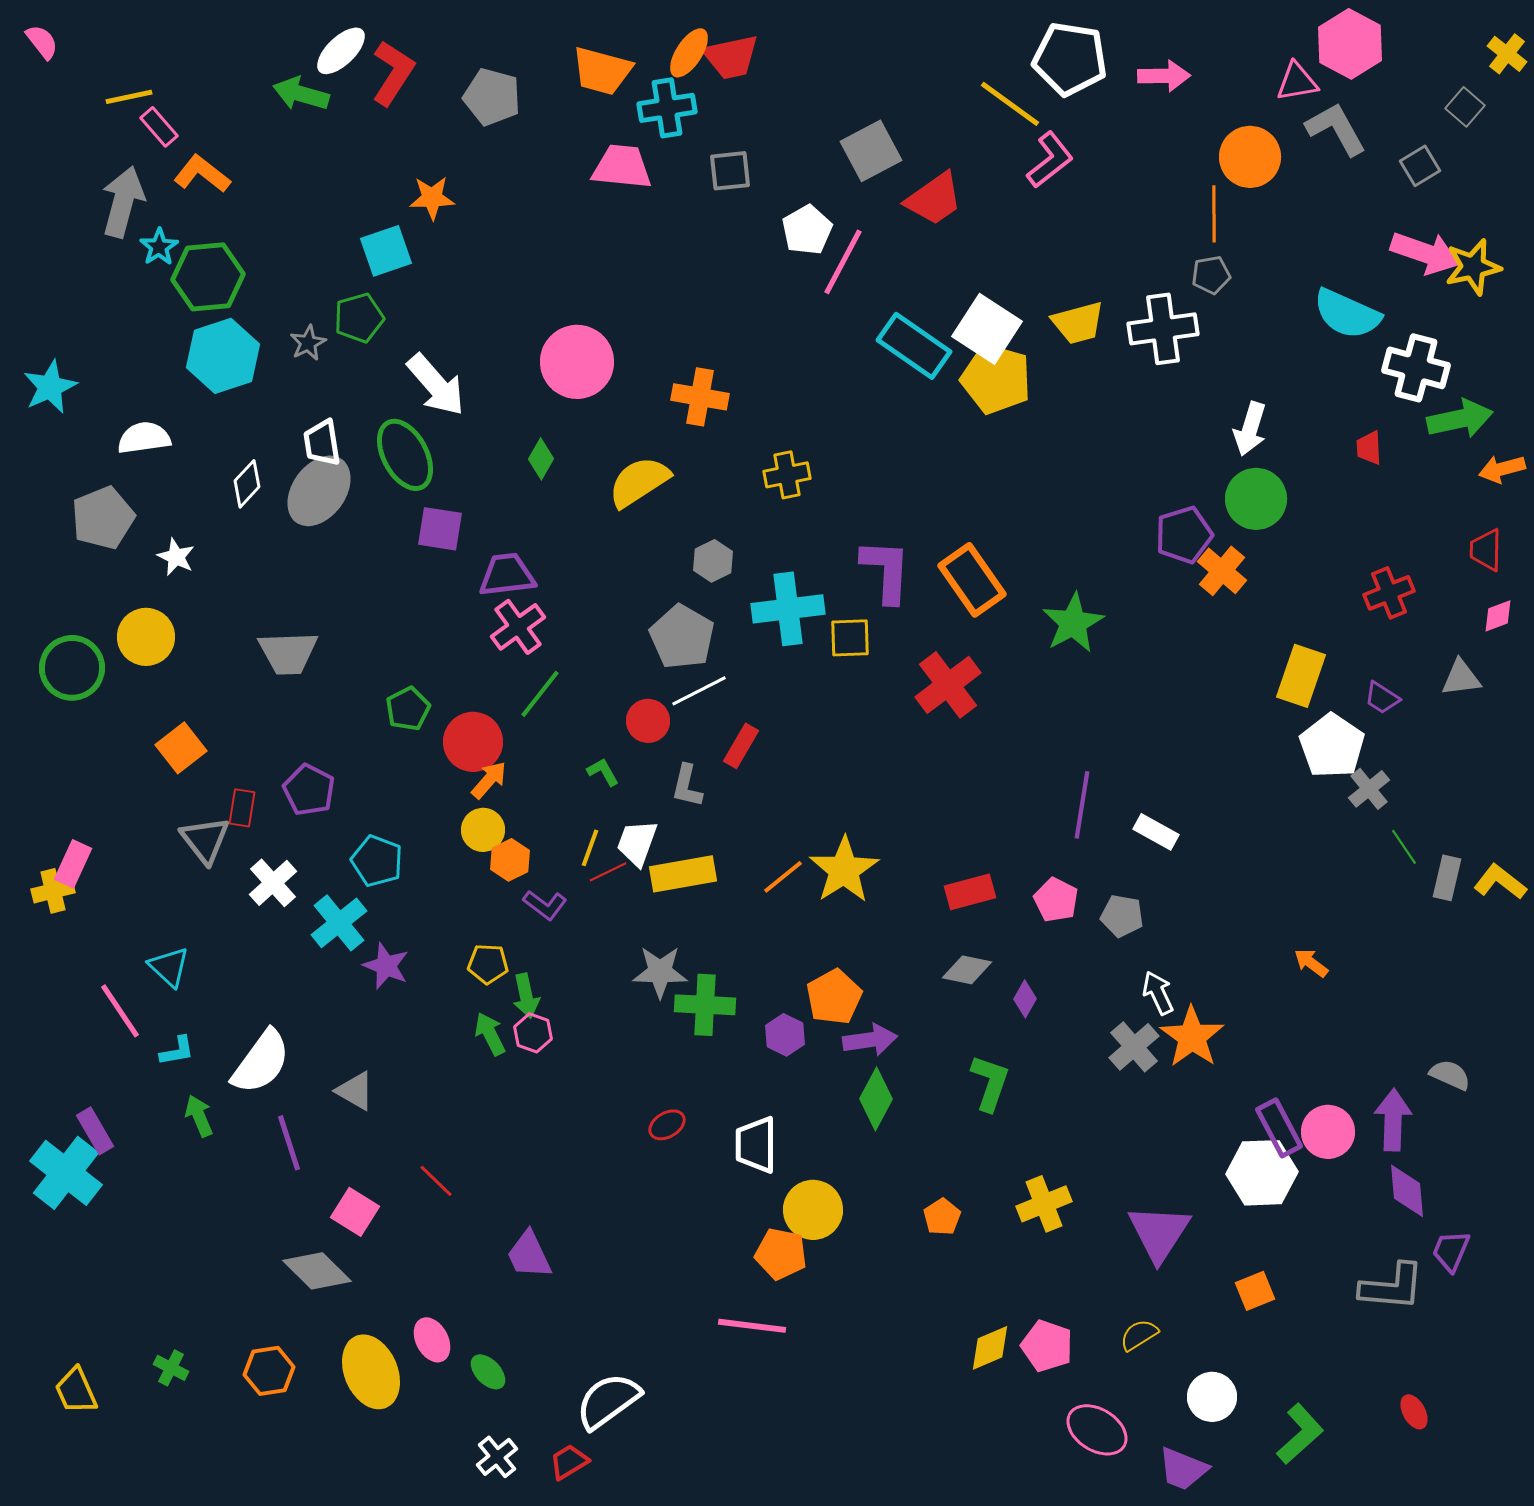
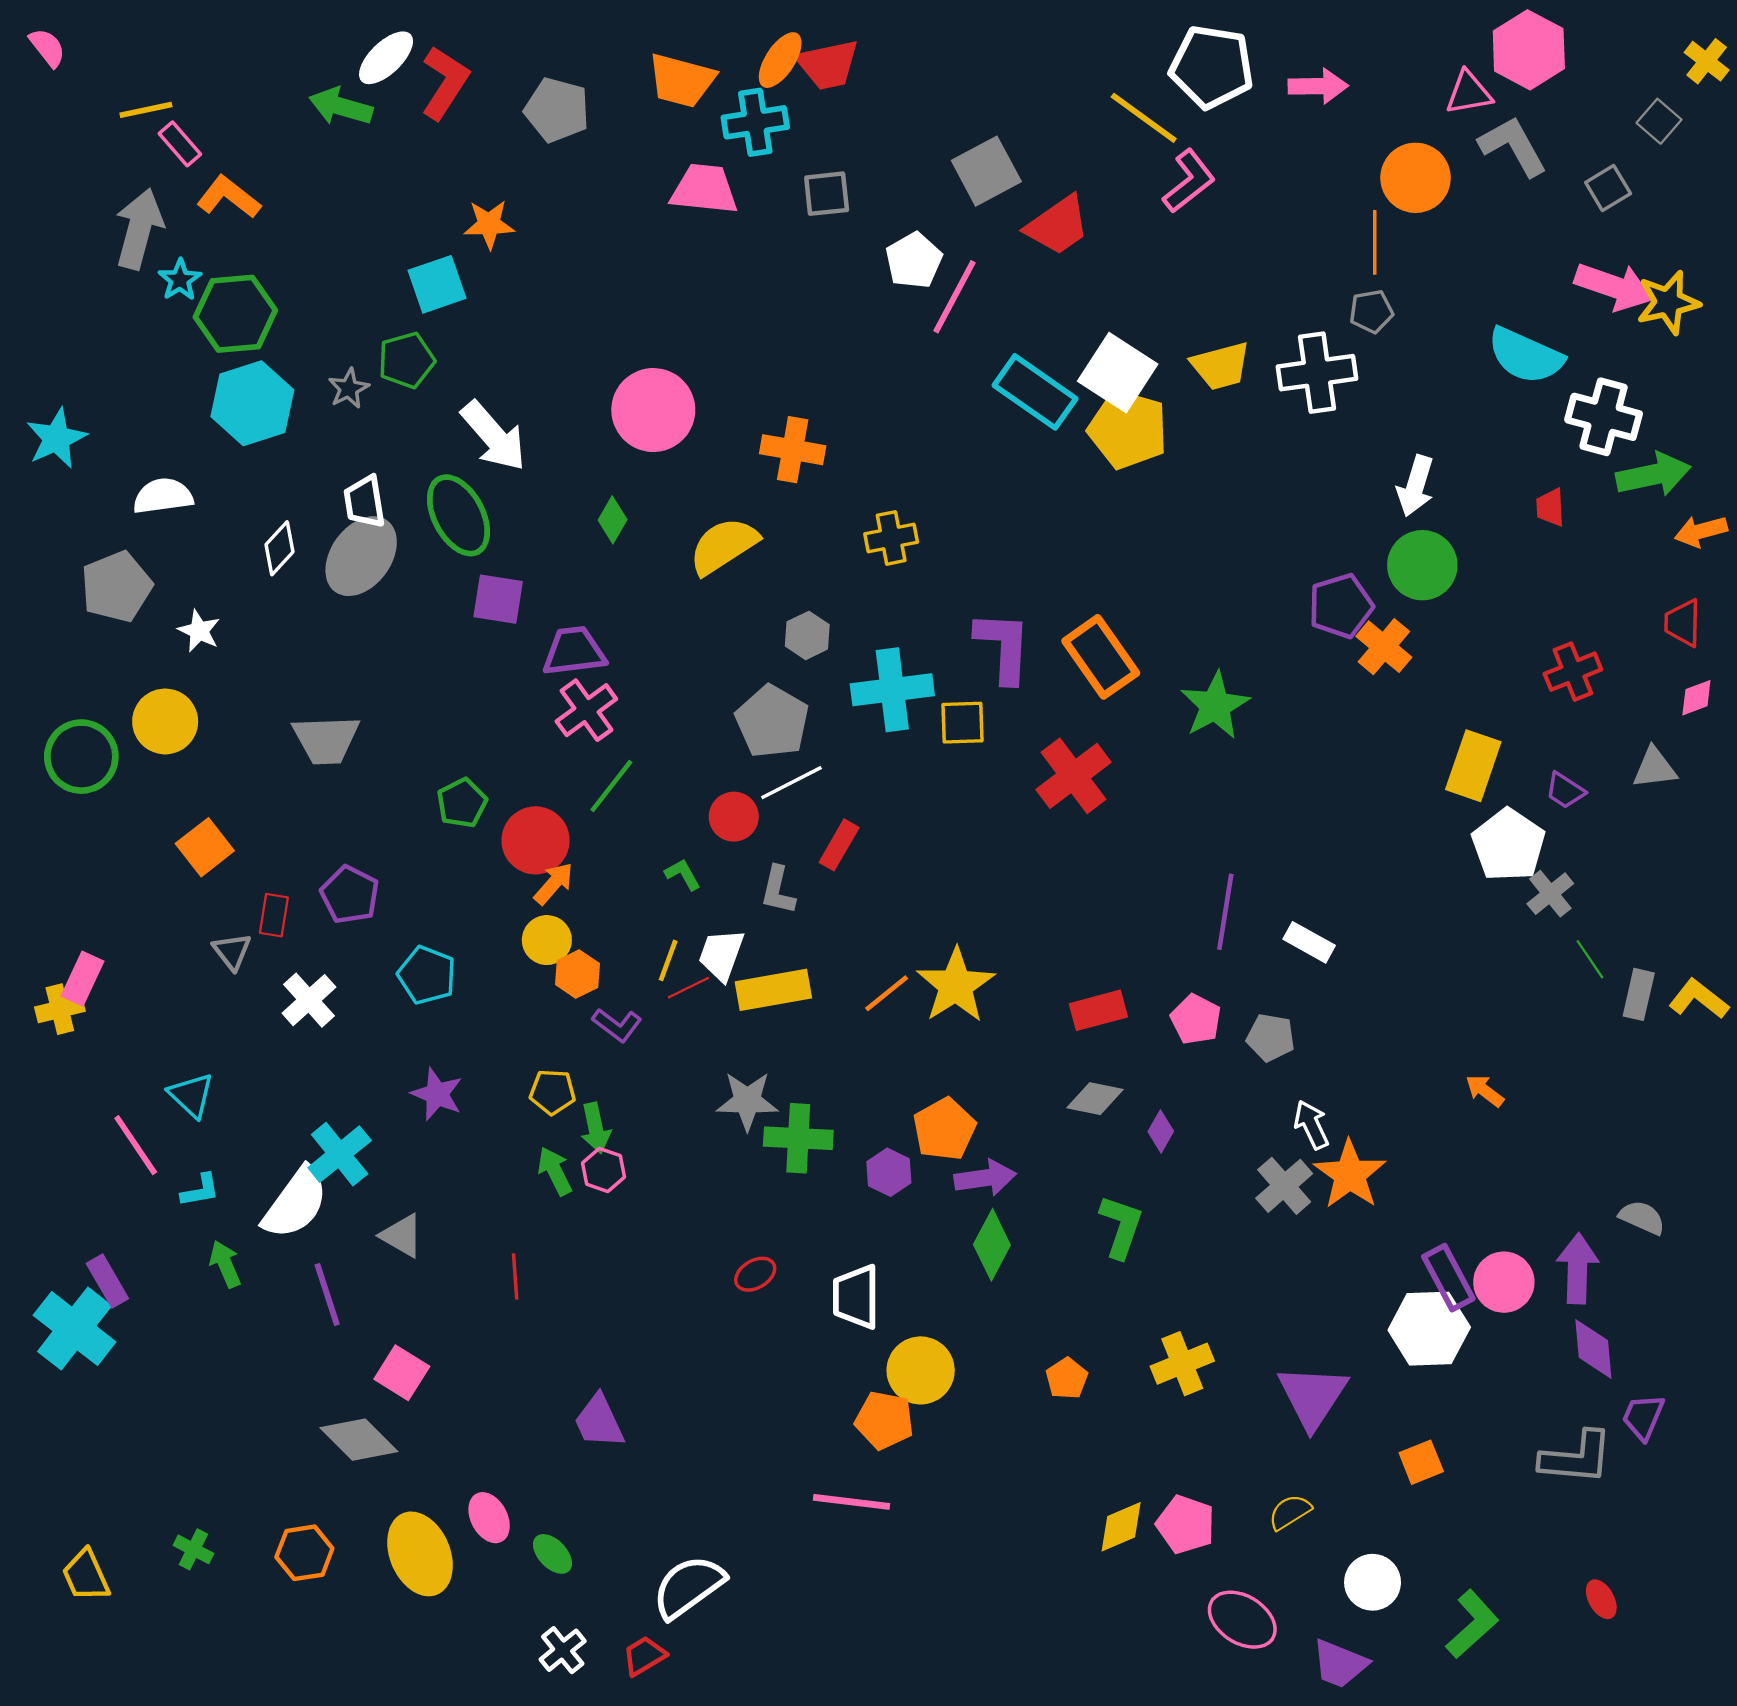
gray triangle: (205, 840) -> (232, 951), size x0.7
cyan cross: (339, 923) -> (340, 1154), moved
red line: (436, 1181) -> (515, 1276), moved, turned 42

